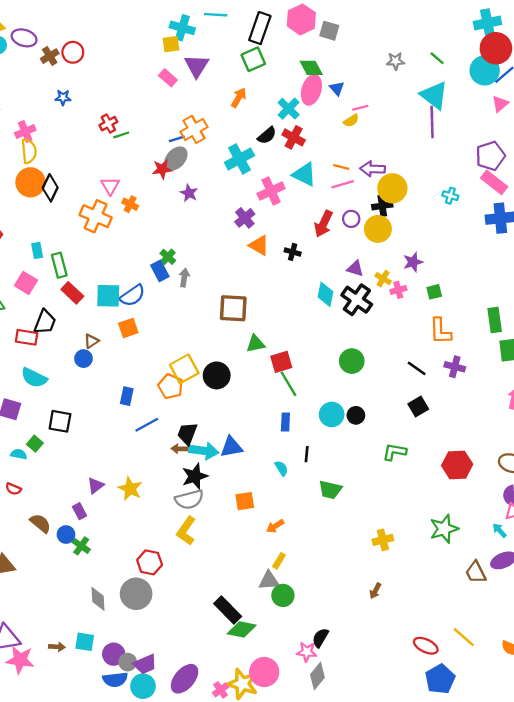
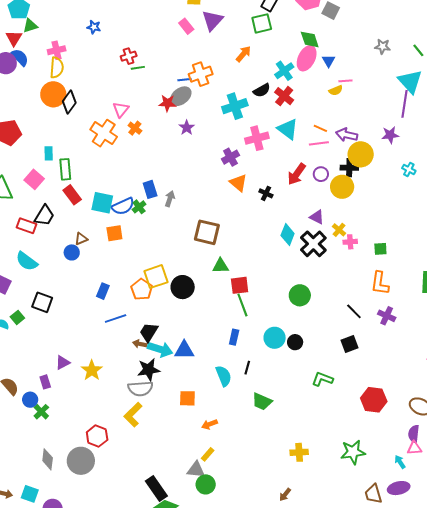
green cross: (168, 257) -> (139, 207), moved
purple star: (413, 262) -> (390, 135), moved
cyan semicircle: (281, 468) -> (224, 376), size x1.5

